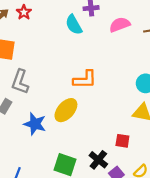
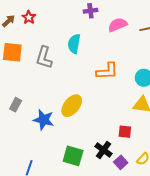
cyan semicircle: (74, 25) -> (74, 44), moved, turned 42
orange L-shape: (85, 80) -> (107, 71), moved
gray L-shape: (20, 82) -> (44, 58), moved

